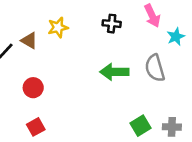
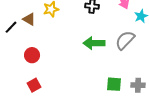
gray semicircle: (155, 68) -> (125, 40), turned 60
green square: (140, 126) -> (114, 84), turned 35

